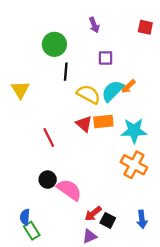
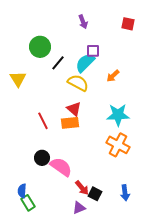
green circle: (54, 44) -> (40, 47), moved
black line: (66, 72) -> (58, 63), turned 35
cyan semicircle: (112, 91) -> (85, 63), moved
orange rectangle: (103, 122) -> (70, 123), moved
red arrow: (93, 214) -> (82, 188), turned -91

